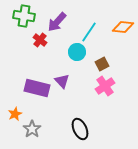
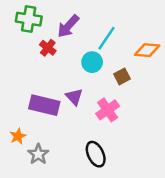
orange diamond: (123, 27) -> (147, 50), moved
pink cross: (105, 86) -> (108, 110), moved

